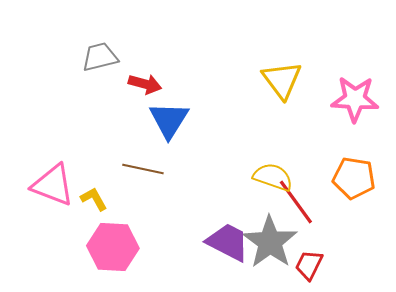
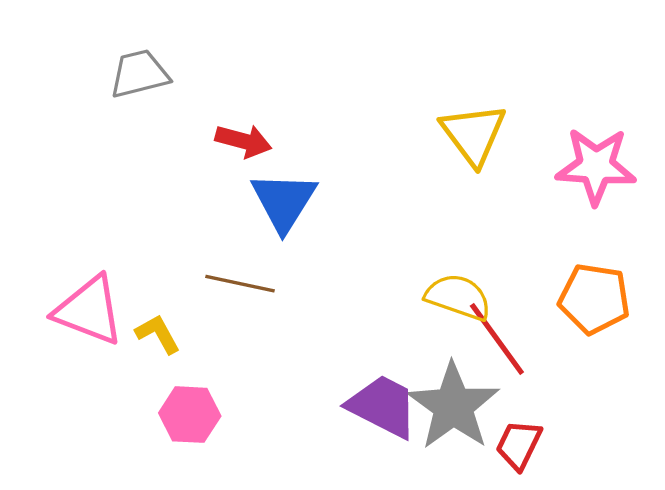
gray trapezoid: (100, 57) -> (139, 74), moved
pink hexagon: (113, 247) -> (190, 415), size x0.7

